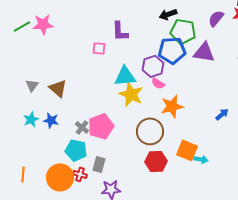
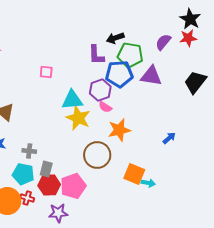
purple L-shape: (120, 31) -> (96, 55), moved
pink pentagon: (101, 126) -> (73, 186), moved
gray cross: (82, 127) -> (29, 151), turned -32
red hexagon: (156, 161) -> (49, 185), moved
gray rectangle: (99, 164) -> (46, 169), moved

